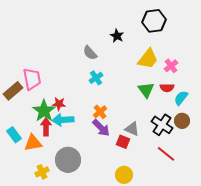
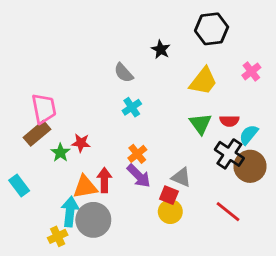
pink cross: (171, 66) -> (251, 71), moved
brown rectangle: (13, 91) -> (37, 133), moved
green star: (44, 111) -> (60, 153), size x0.6
cyan arrow: (63, 120) -> (70, 212), moved, turned 100
brown circle: (182, 121) -> (250, 166), size x1.5
black cross: (162, 125) -> (229, 154), moved
red arrow: (46, 127) -> (104, 180), moved
orange triangle: (33, 143) -> (85, 187), moved
yellow circle: (124, 175) -> (170, 212), moved

